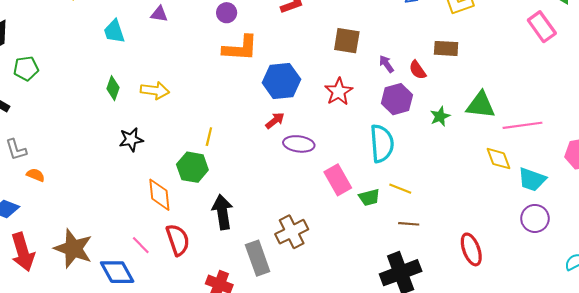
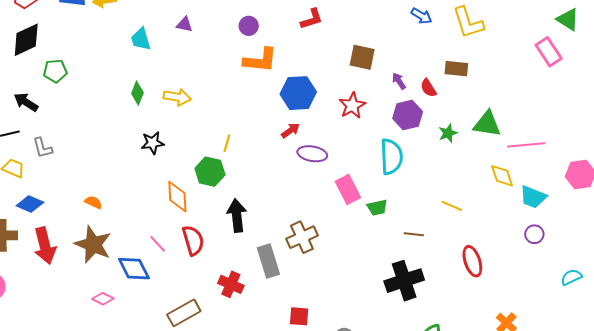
orange semicircle: (36, 175) -> (93, 202), moved
yellow line: (400, 189) -> (452, 206), moved
purple circle: (535, 218) -> (534, 234), size x0.7

